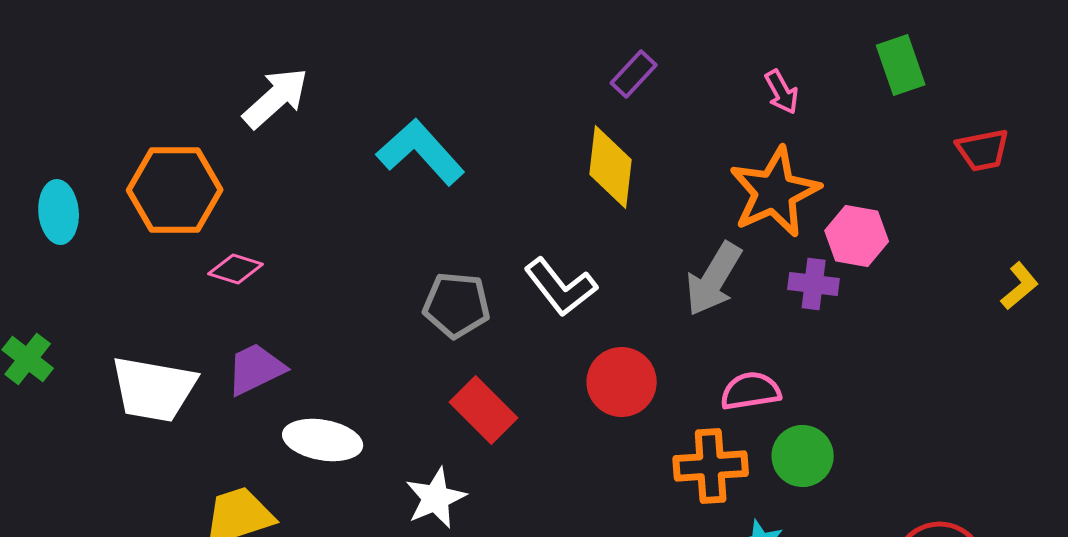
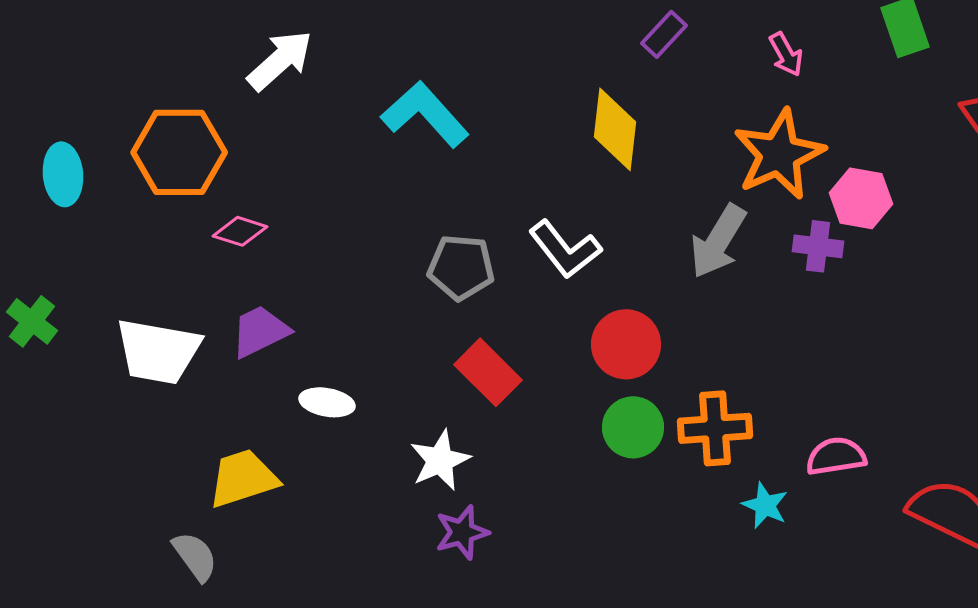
purple rectangle: (634, 74) -> (664, 34), moved
pink semicircle: (751, 391) -> (836, 456), moved
white ellipse: (323, 440) -> (327, 402), size x0.7
green circle: (803, 456) -> (633, 427), moved

